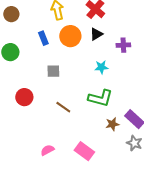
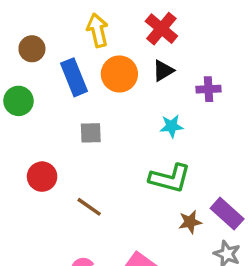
brown circle: (11, 14) -> (32, 49), moved
blue rectangle: (43, 38) -> (74, 77), size x1.5
brown line: (63, 107) -> (89, 207), moved

